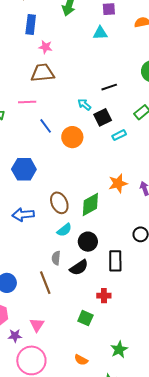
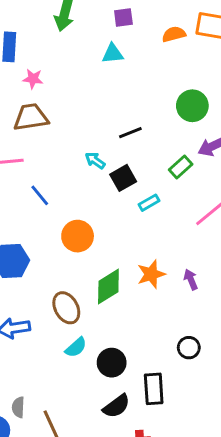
orange circle: (72, 137) -> (78, 236), moved
green diamond: (90, 205) -> (108, 287), moved
gray semicircle: (56, 258) -> (18, 407), moved
black semicircle: (79, 268) -> (116, 406), moved

